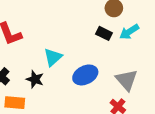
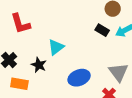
blue ellipse: (85, 75) -> (79, 78), moved

